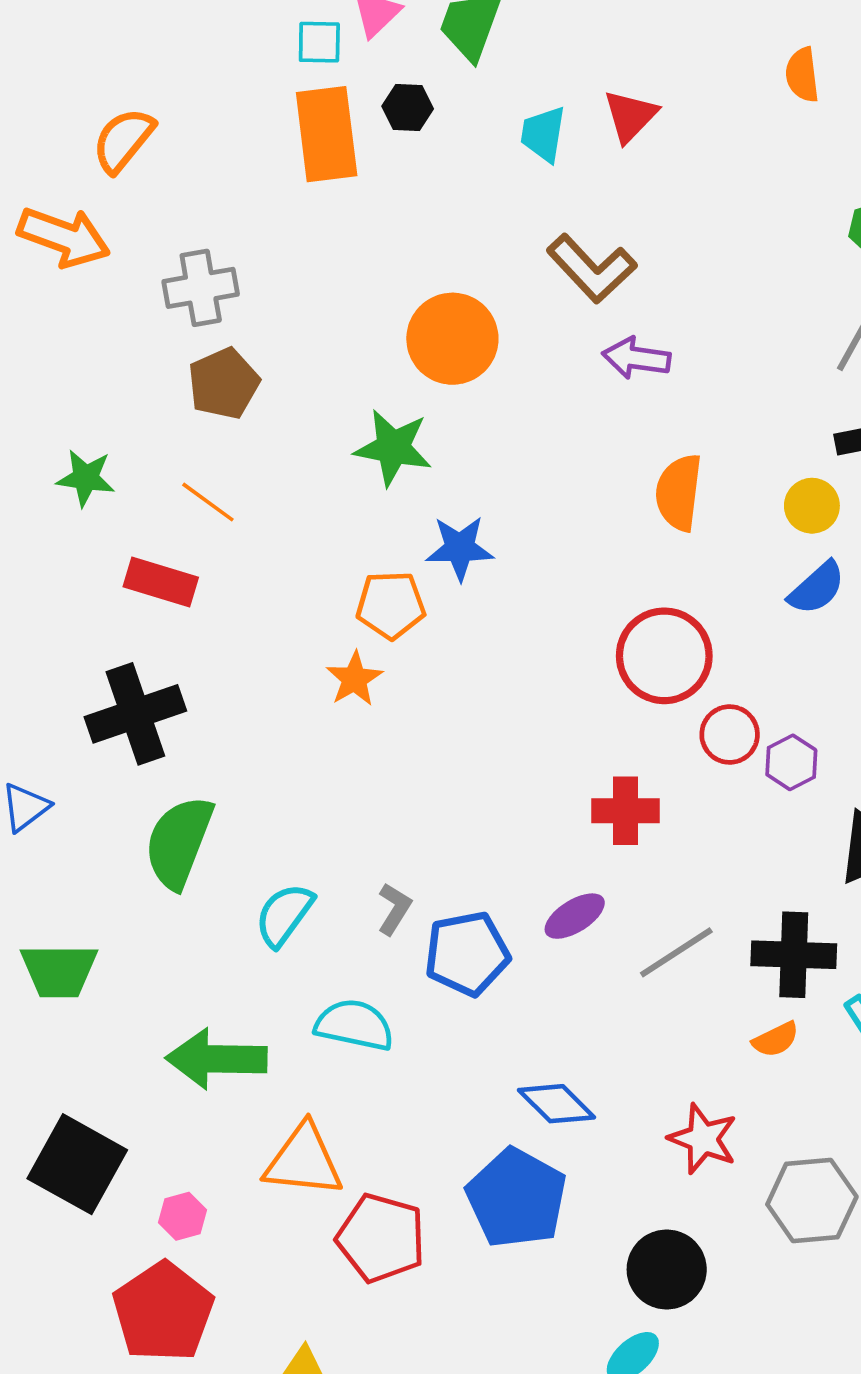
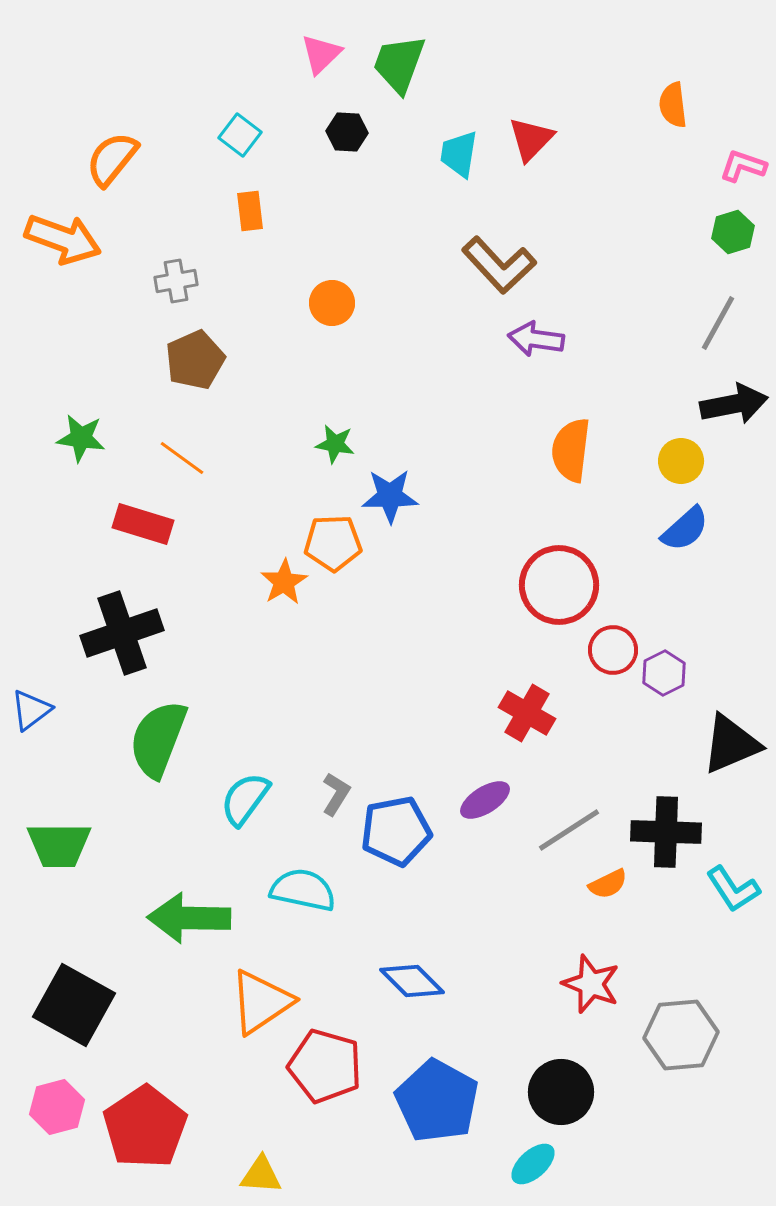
cyan square: (319, 42) -> (240, 135), moved, turned 36
orange rectangle: (327, 134) -> (250, 211), moved, size x0.5
gray cross: (201, 288) -> (176, 281), size x0.7
orange circle: (452, 339) -> (332, 303), moved, size x0.6
green star: (393, 448) -> (335, 444), moved, size x0.6
orange star: (354, 679) -> (284, 582), moved
red cross: (626, 811) -> (527, 713), turned 30
orange semicircle: (776, 1040) -> (608, 884), moved
blue diamond: (557, 1104) -> (412, 981), moved
orange triangle: (304, 1161) -> (261, 1002), turned -40
blue pentagon: (517, 1198) -> (437, 1101), moved
pink hexagon: (183, 1216) -> (57, 1107), moved, size x1.4

